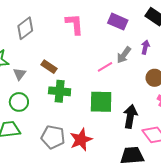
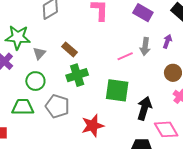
gray arrow: (124, 55) -> (145, 47), turned -36
green cross: (60, 91) -> (77, 75), turned -30
gray pentagon: (53, 137) -> (57, 106), moved

